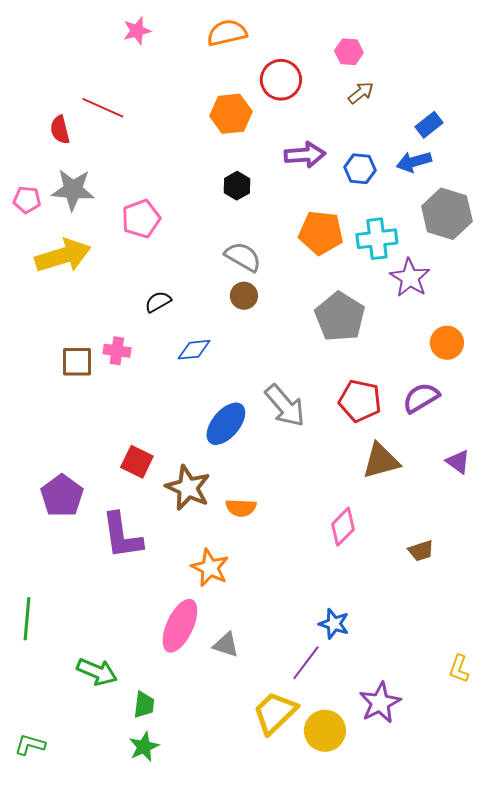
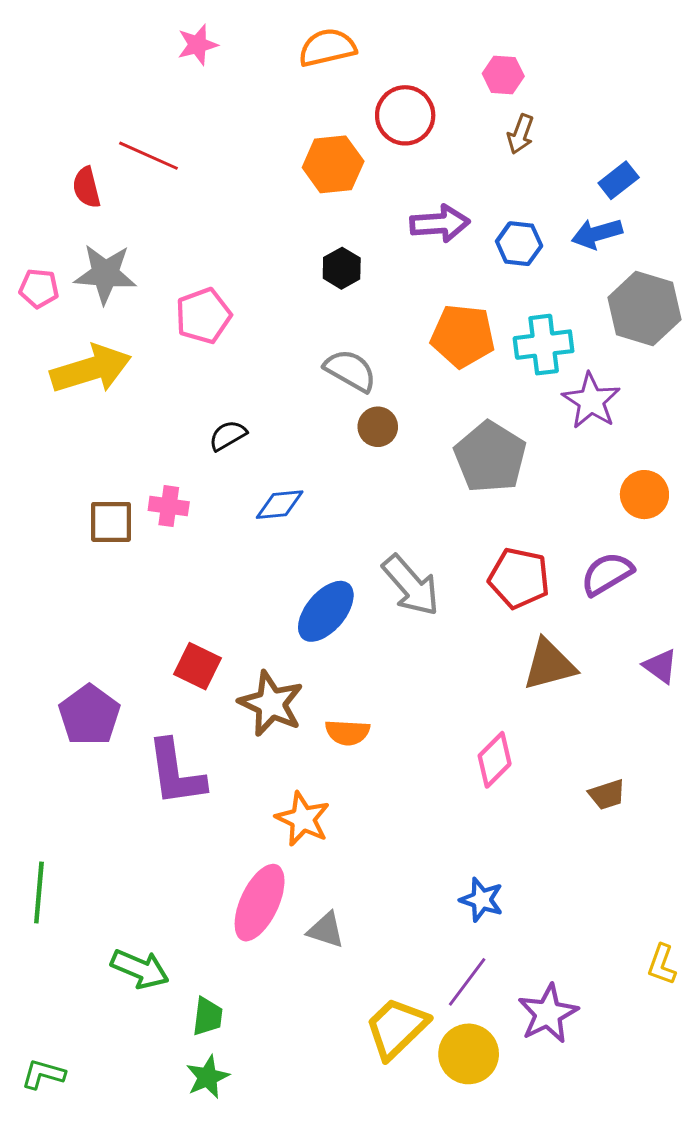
brown arrow: (361, 93) -> (520, 134), turned 148
brown circle: (244, 296) -> (378, 427), moved
purple line: (306, 663) -> (467, 982), moved

